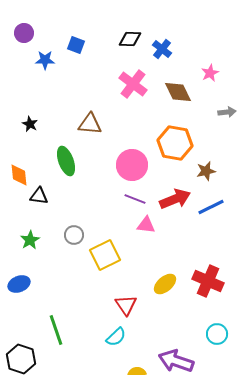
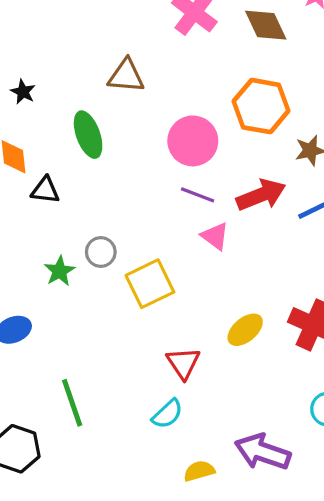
black star: (30, 124) -> (23, 92), moved
pink triangle: (146, 225) -> (215, 236), turned 30
green star: (30, 240) -> (60, 271), moved

